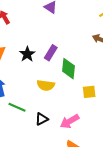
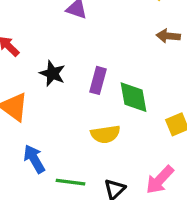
black star: (27, 54) -> (52, 73), moved

